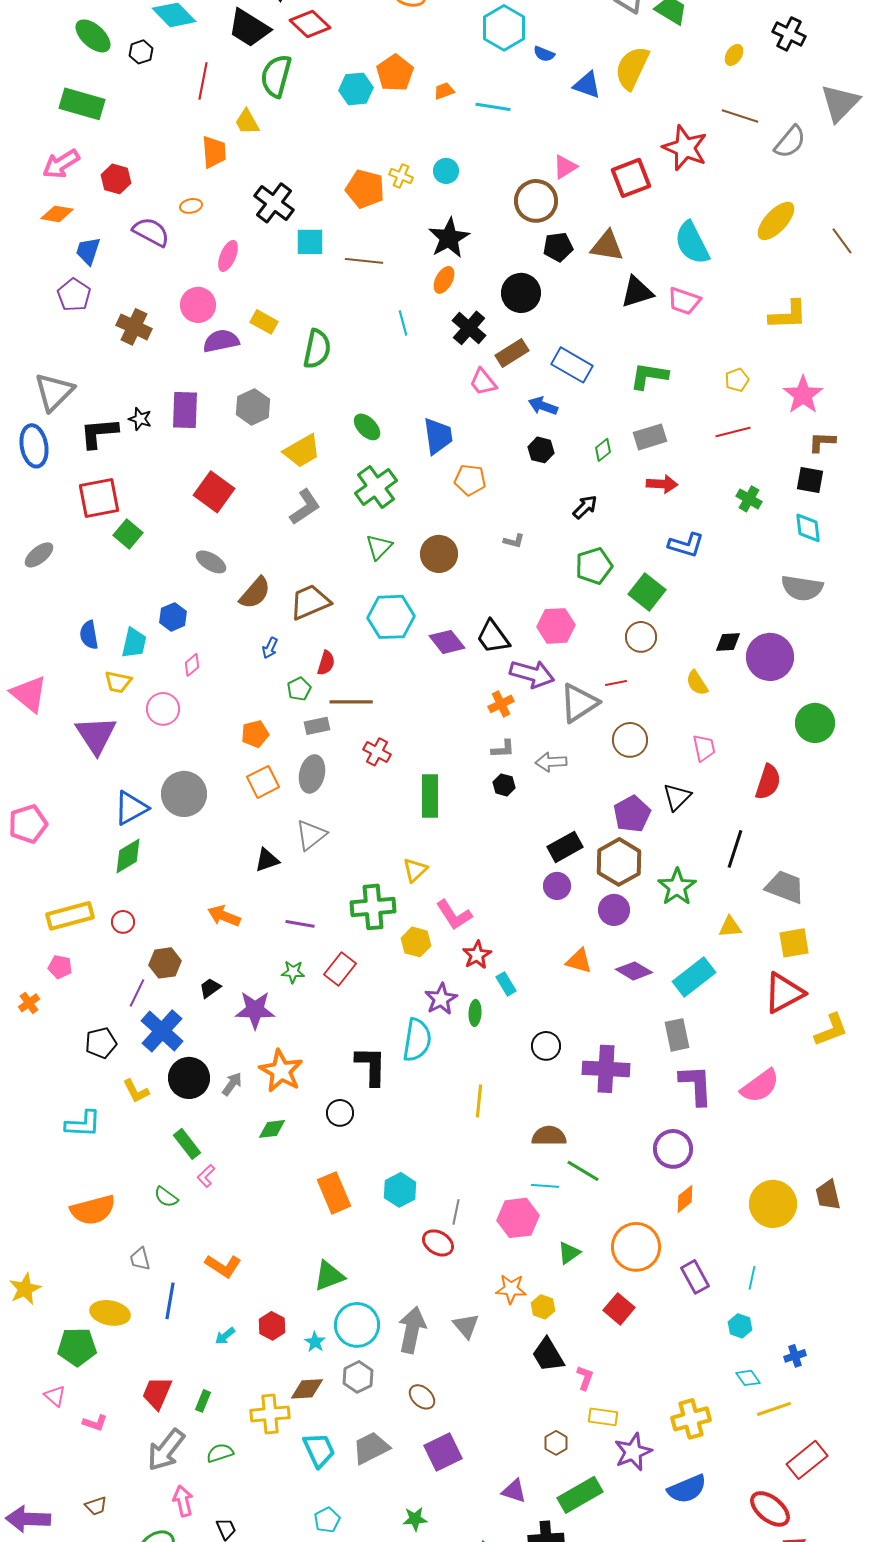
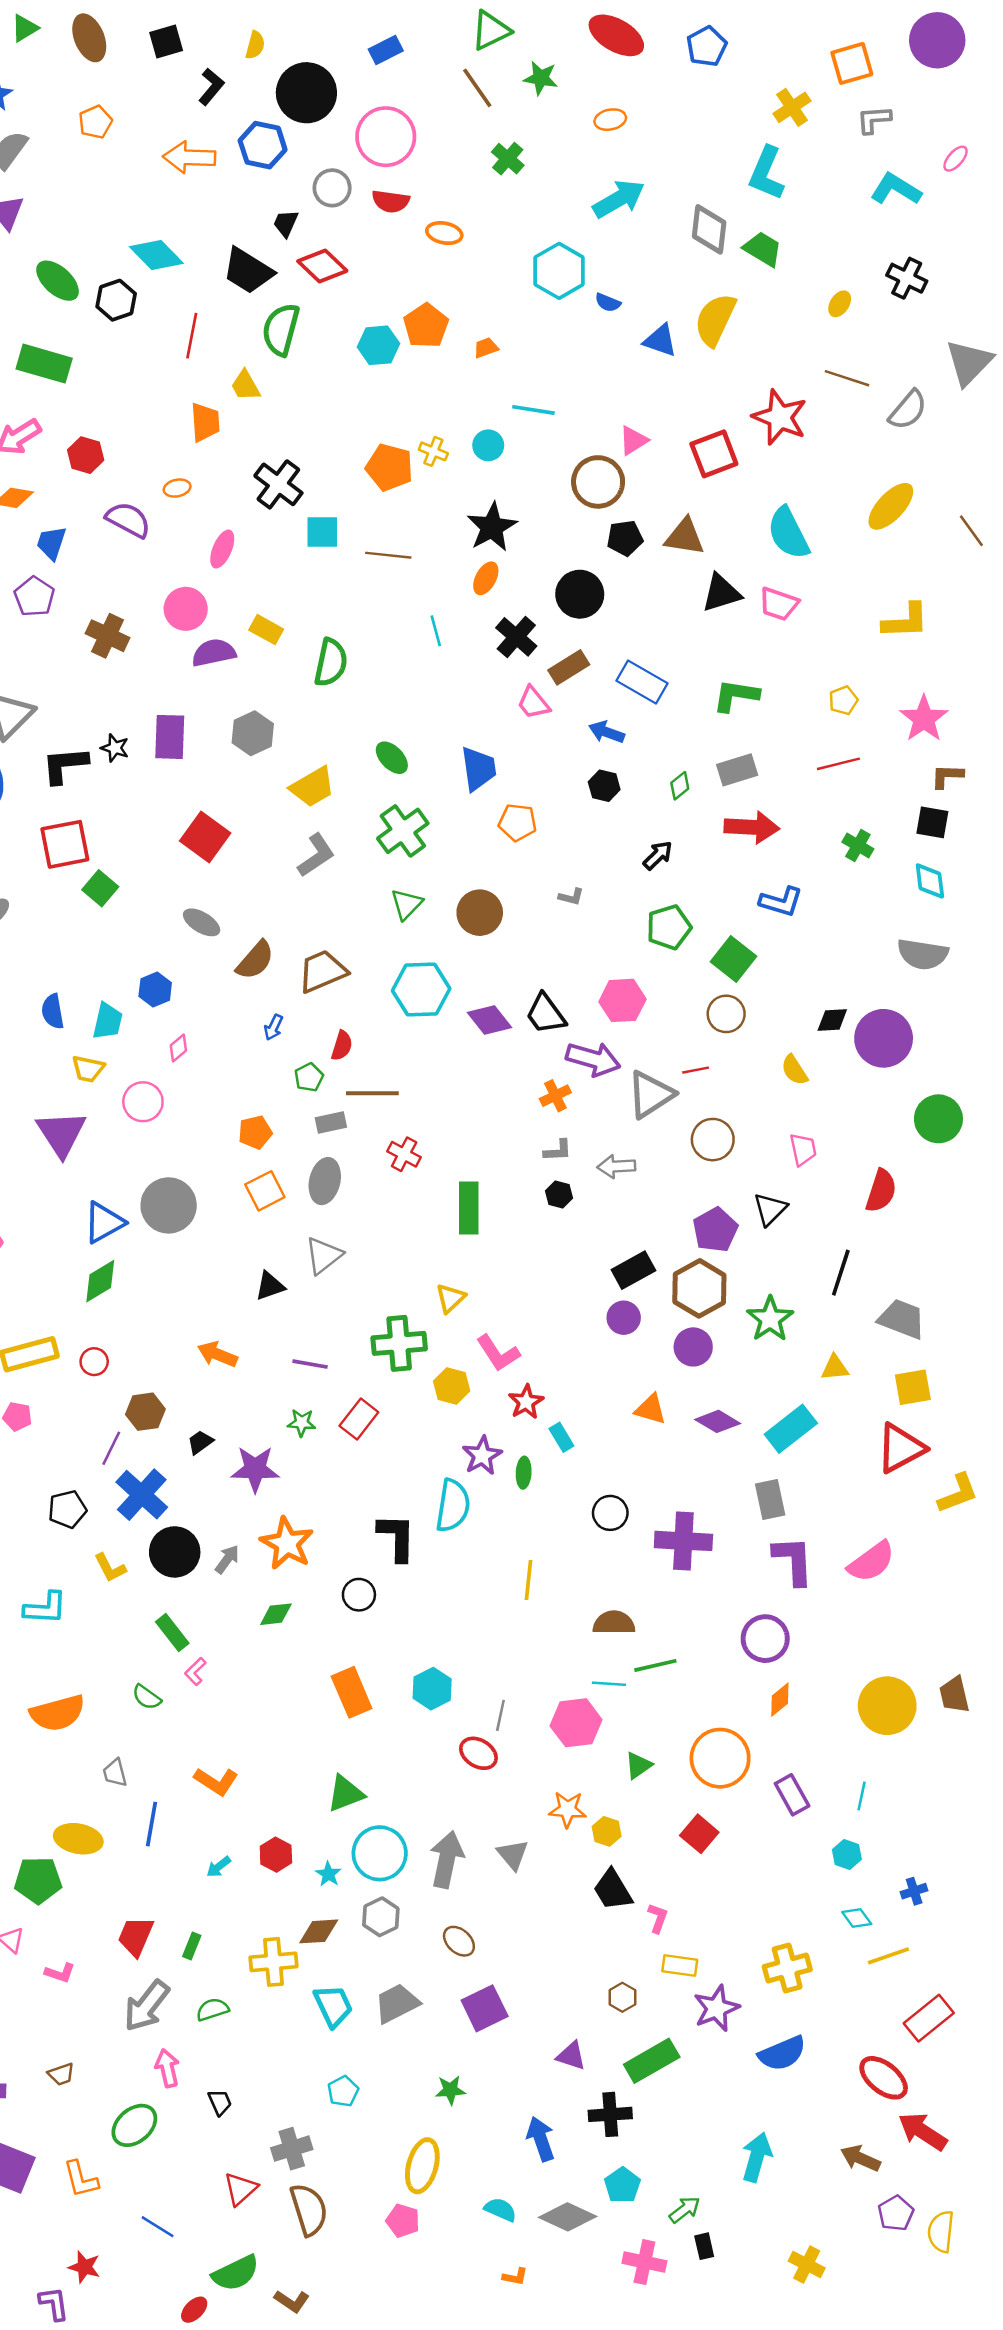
black hexagon: (141, 52) -> (116, 300), size x1.4
cyan line: (493, 107) -> (533, 410), moved
red arrow: (662, 484) -> (752, 827), size x1.4
green line: (583, 1171) -> (655, 1665), turned -44

